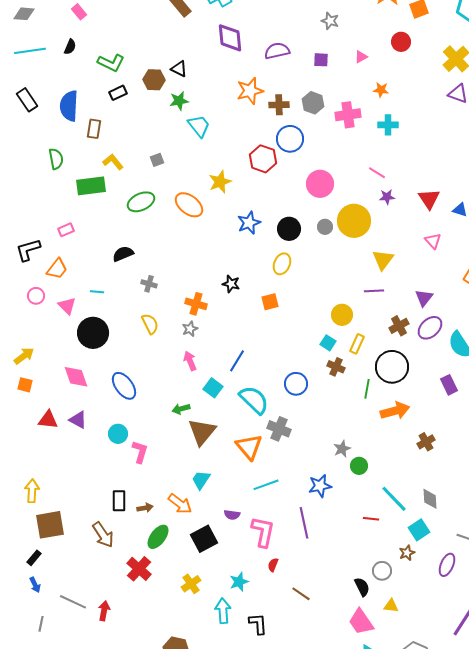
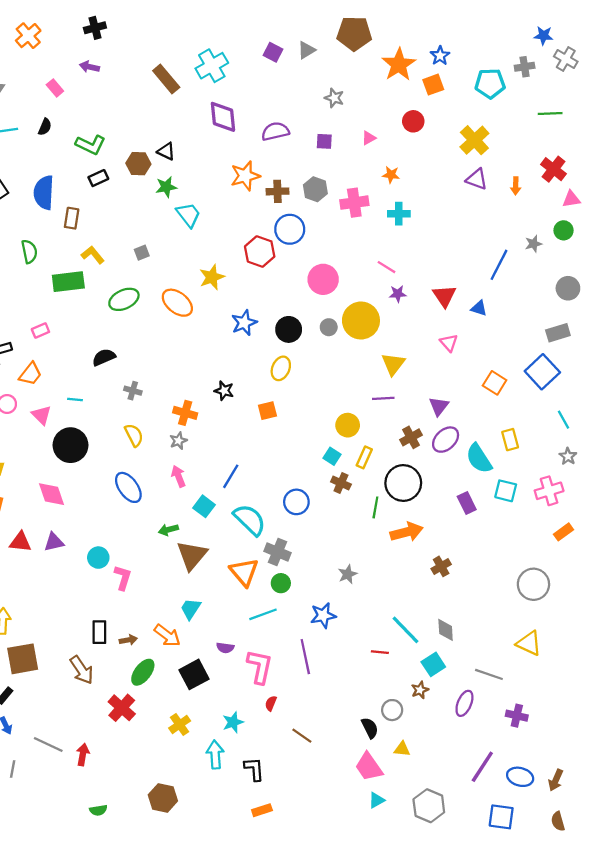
blue ellipse: (124, 386) -> (128, 487), moved
purple triangle: (78, 420) -> (54, 542), turned -42
green circle: (359, 466) -> (281, 583), moved

